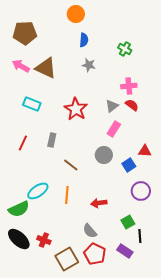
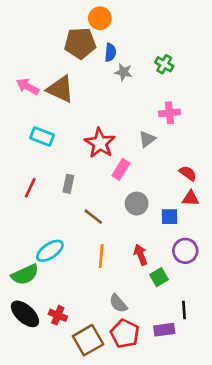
brown pentagon: (25, 33) -> (80, 43), moved
gray star: (89, 65) -> (124, 72), moved
red semicircle: (132, 105) -> (188, 173), moved
pink rectangle: (114, 129) -> (121, 169), moved
blue square: (129, 165) -> (170, 217), turned 32
orange line: (67, 195) -> (101, 256), moved
red arrow: (99, 203) -> (141, 255), moved, turned 77
green square: (128, 222) -> (159, 277), moved
purple rectangle: (125, 251) -> (164, 330), turned -42

